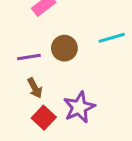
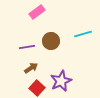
brown arrow: (35, 88) -> (31, 68), turned -96

